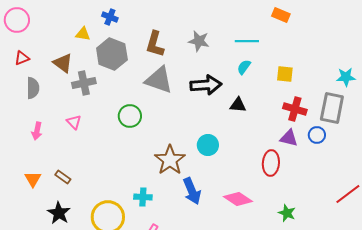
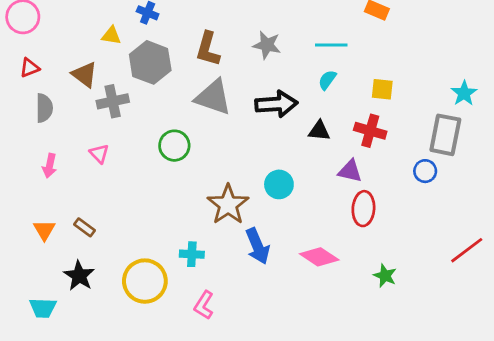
cyan star: (346, 77) -> (464, 93), turned -30
red cross: (295, 109) -> (370, 131), moved
purple triangle: (289, 138) -> (350, 171), moved

